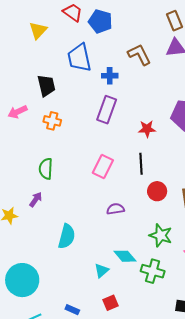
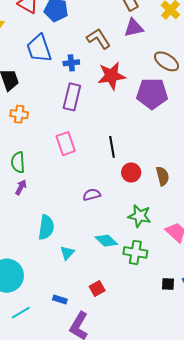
red star: (147, 129) -> (111, 76), moved, size x1.6
pink rectangle: (103, 166) -> (66, 144), moved, turned -40
purple arrow: (36, 199) -> (21, 187), moved
cyan triangle: (102, 271) -> (67, 253), moved

